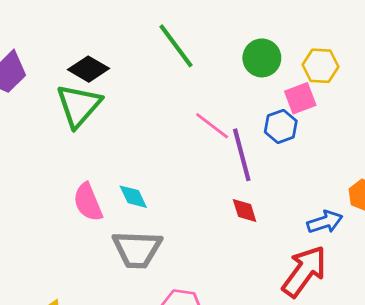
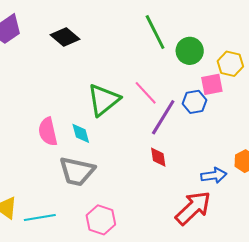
green line: (176, 46) -> (155, 32), moved
green triangle: (79, 106) -> (104, 100), moved
purple line: (242, 155) -> (163, 117), turned 36

